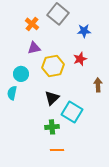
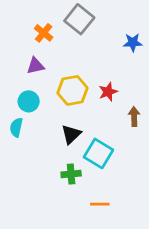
blue star: (84, 31) -> (133, 42), moved
purple triangle: (34, 48) -> (35, 66), moved
red star: (80, 59) -> (108, 92), moved
orange line: (57, 150) -> (100, 204), moved

